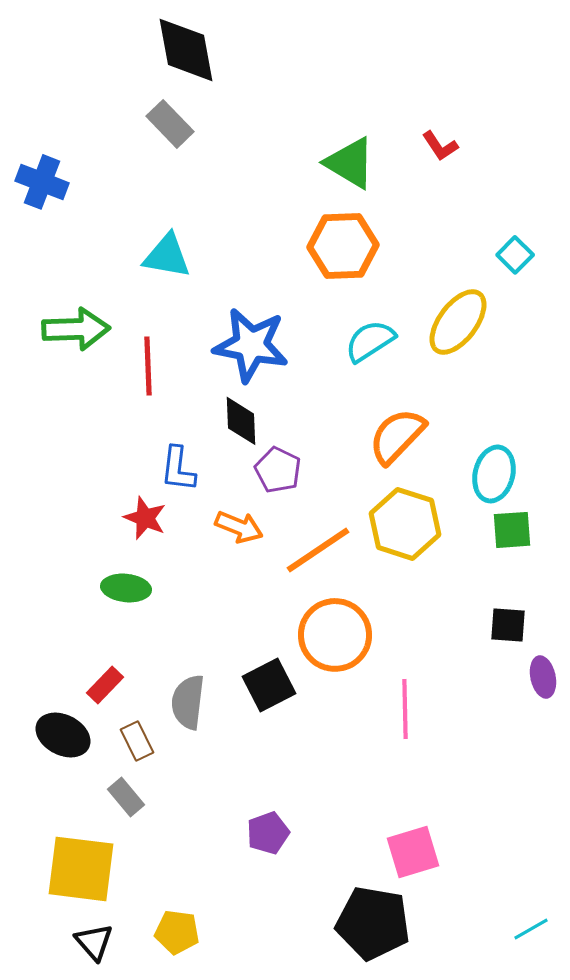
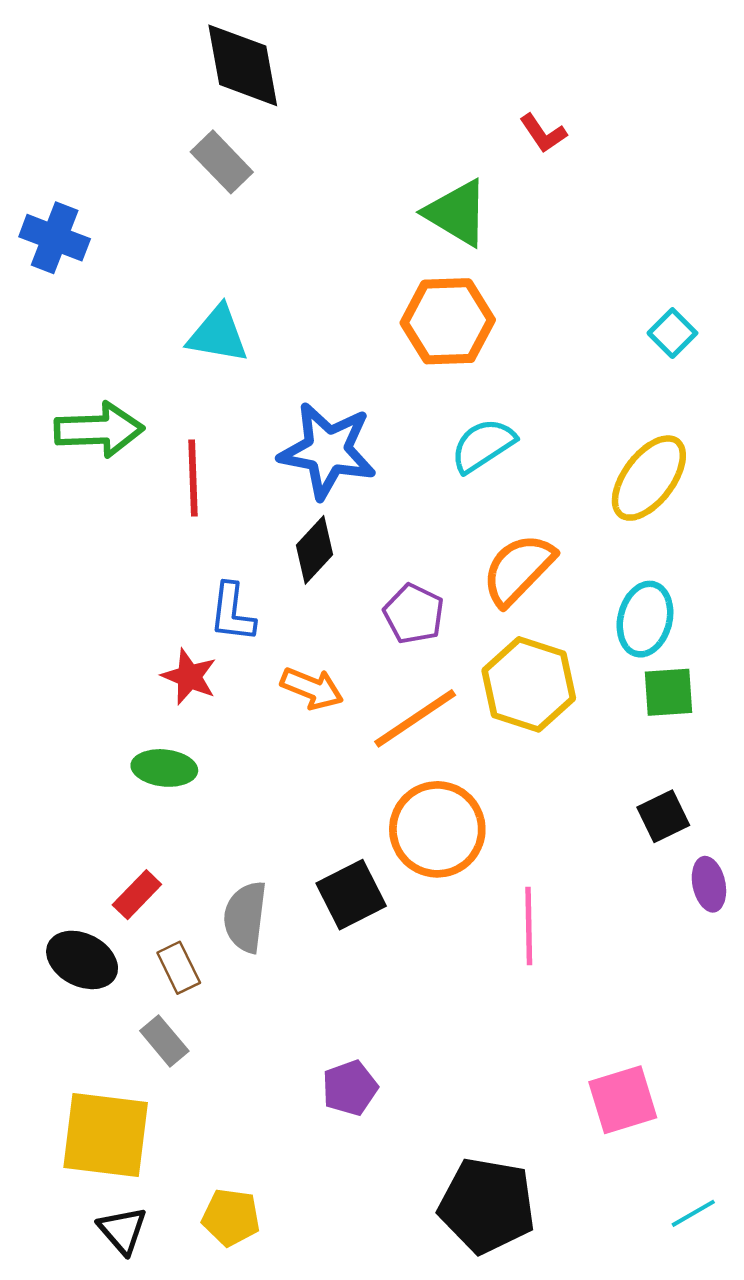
red L-shape: (440, 146) -> (543, 133), moved
yellow ellipse: (458, 322) -> (649, 478), moved
black diamond: (241, 421) -> (315, 550), turned 45
purple pentagon: (278, 470) -> (414, 614), moved
black square: (508, 625) -> (663, 816), turned -30
pink square: (413, 852) -> (623, 1100), moved

